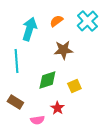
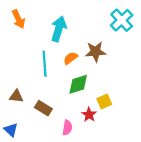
orange semicircle: (56, 21) -> (71, 58), moved
yellow square: (74, 86) -> (104, 102), moved
pink semicircle: (37, 120) -> (67, 128), turned -72

